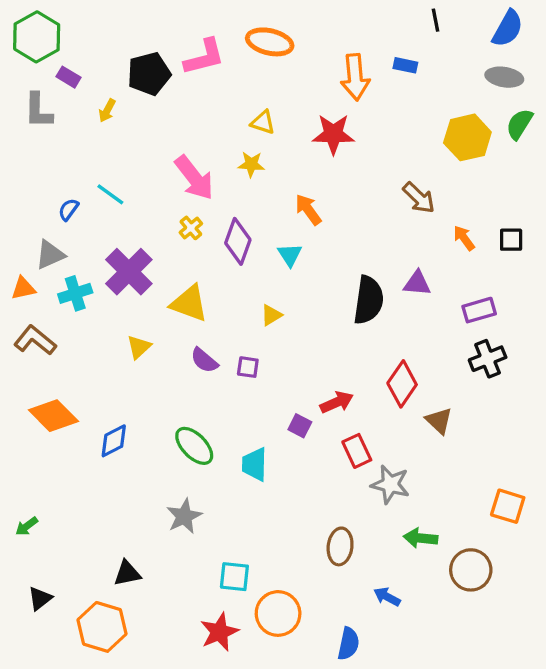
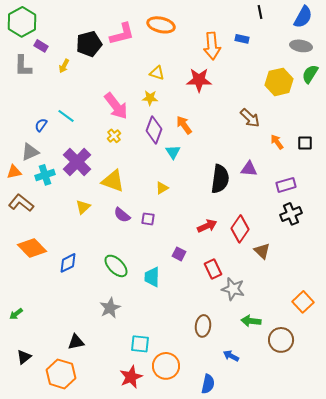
purple diamond: (238, 241) -> (154, 130), moved
red arrow: (337, 402) -> (207, 226), moved
orange square: (508, 506) -> (303, 302), turned 30

